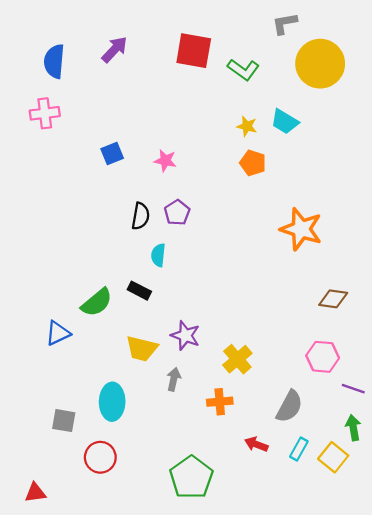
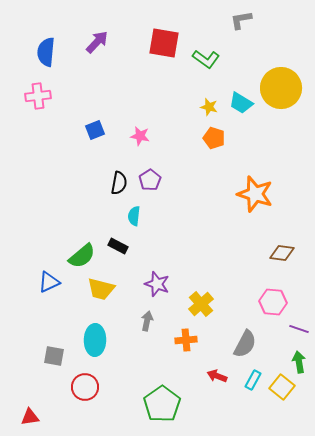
yellow circle: (320, 64) -> (281, 88), moved
yellow trapezoid: (142, 349) -> (101, 289), moved

